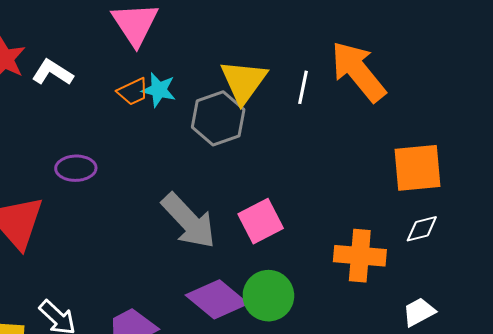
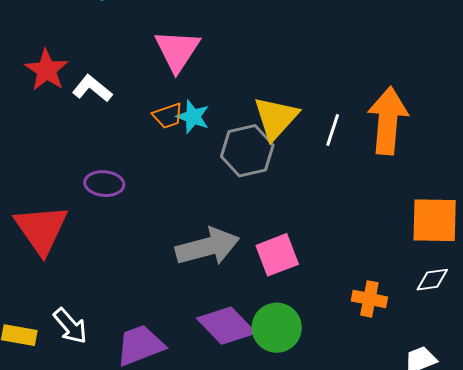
orange arrow: (358, 71) -> (388, 121), turned 38
gray arrow: (189, 221) -> (208, 247), turned -68
orange cross: (360, 256) -> (369, 299), size x0.7

